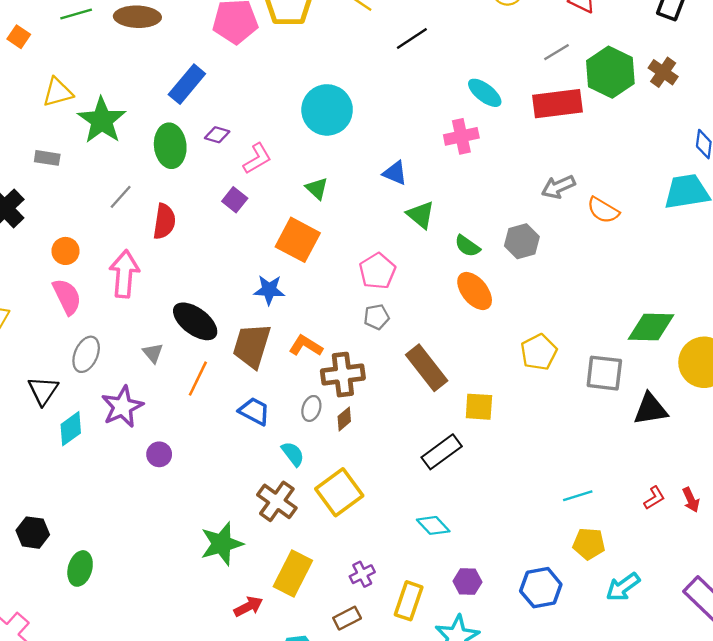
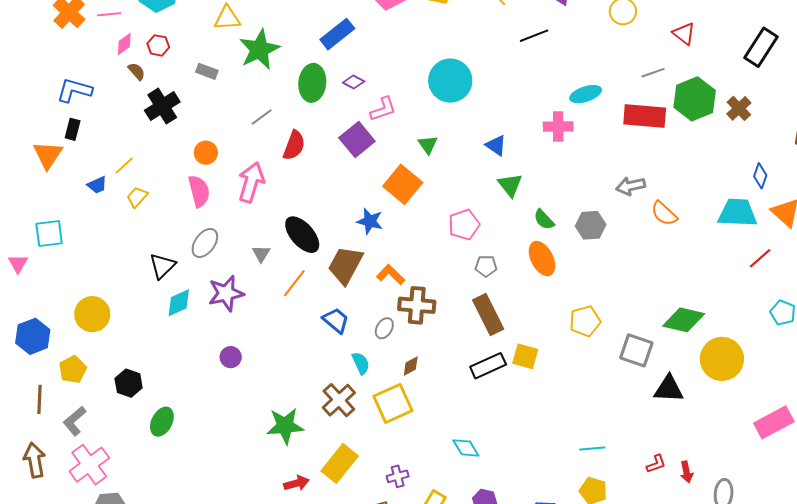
cyan ellipse: (485, 93) -> (586, 94), turned -68
purple square: (235, 200) -> (357, 140), size x1.6
gray pentagon: (377, 317) -> (486, 266), moved
brown diamond: (344, 419) -> (411, 366), moved
black rectangle: (442, 452) -> (488, 366), moved
purple circle: (159, 454) -> (231, 357), moved

